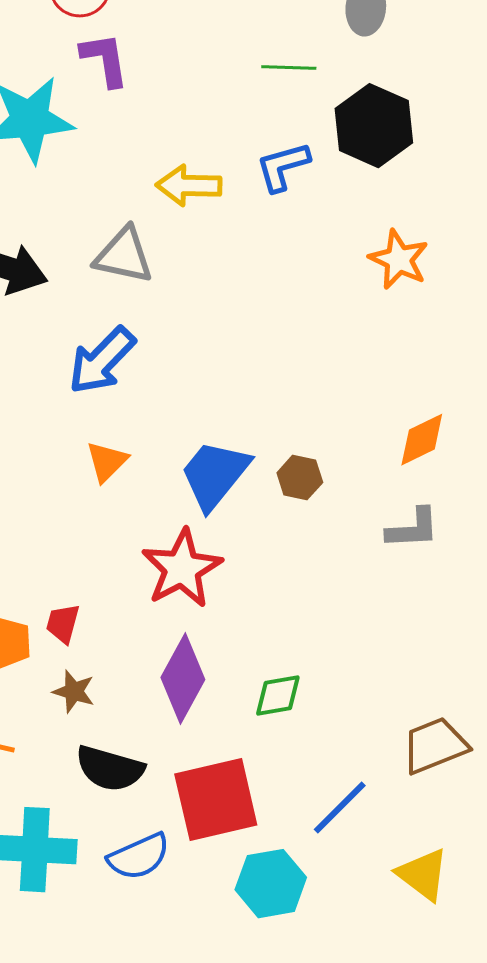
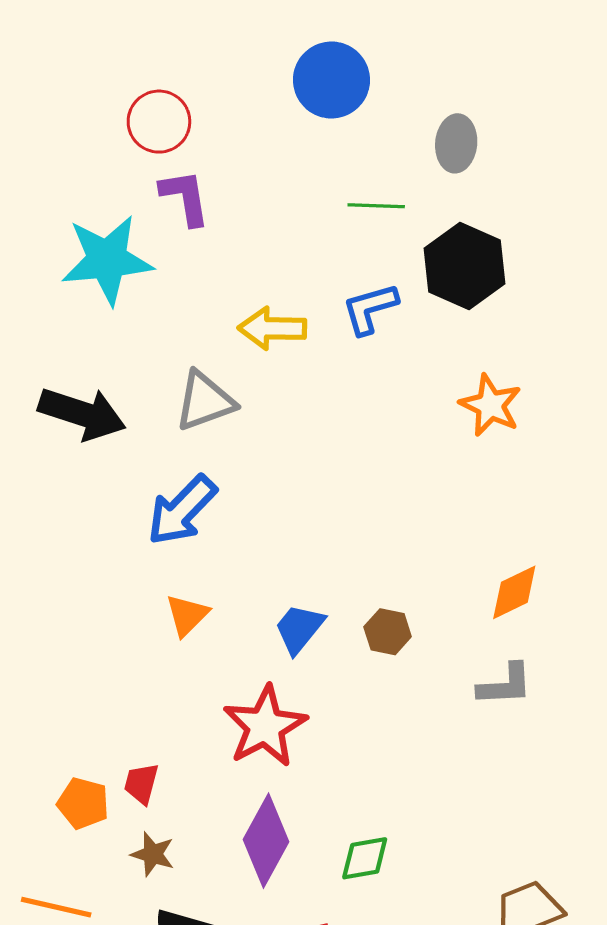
gray triangle: (124, 256) -> (205, 401), turned -32
blue trapezoid: (215, 475) -> (299, 629), size x0.7

